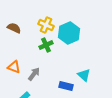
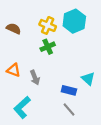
cyan hexagon: (69, 33) -> (74, 21), moved
gray arrow: (34, 74) -> (35, 78), turned 120

